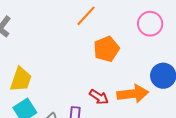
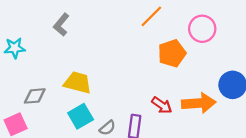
pink circle: (150, 24) -> (202, 29), moved
yellow trapezoid: (21, 79) -> (78, 83), turned -96

